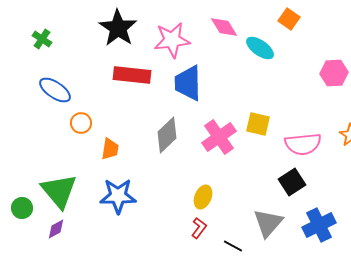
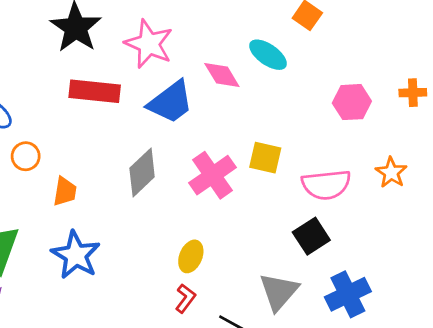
pink diamond: (224, 27) -> (222, 75), moved
pink star: (172, 40) -> (149, 44), turned 30
pink hexagon: (334, 73) -> (352, 102), moved
blue trapezoid: (188, 83) -> (171, 102), turned -126
blue star: (118, 196) -> (76, 255), turned 30

